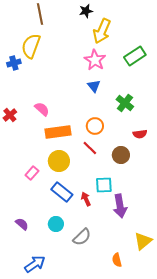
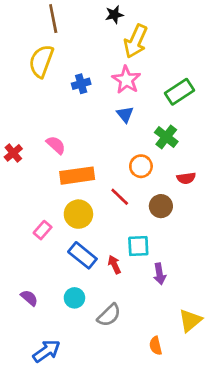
green rectangle: (135, 56) -> (180, 92), moved
blue cross: (14, 63) -> (81, 84), moved
orange circle: (95, 126) -> (141, 166), moved
purple arrow: (120, 206) -> (160, 274), size x0.7

